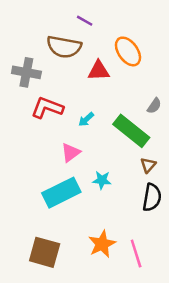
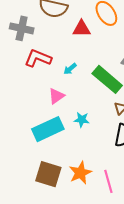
brown square: (45, 252) -> (48, 174), moved

